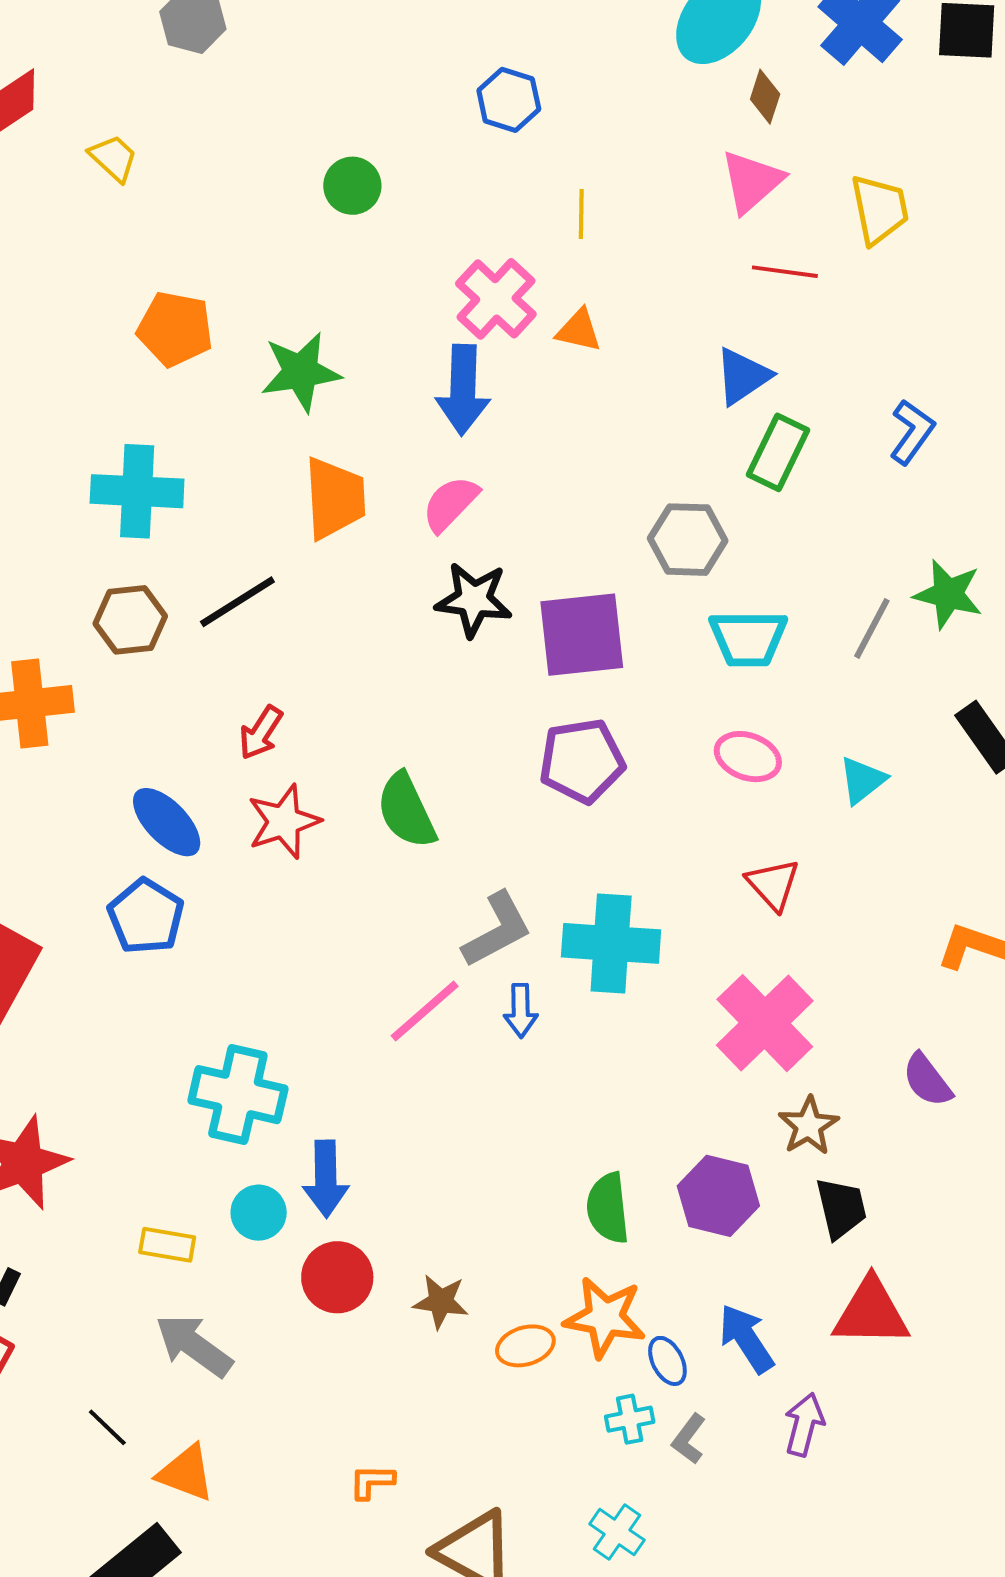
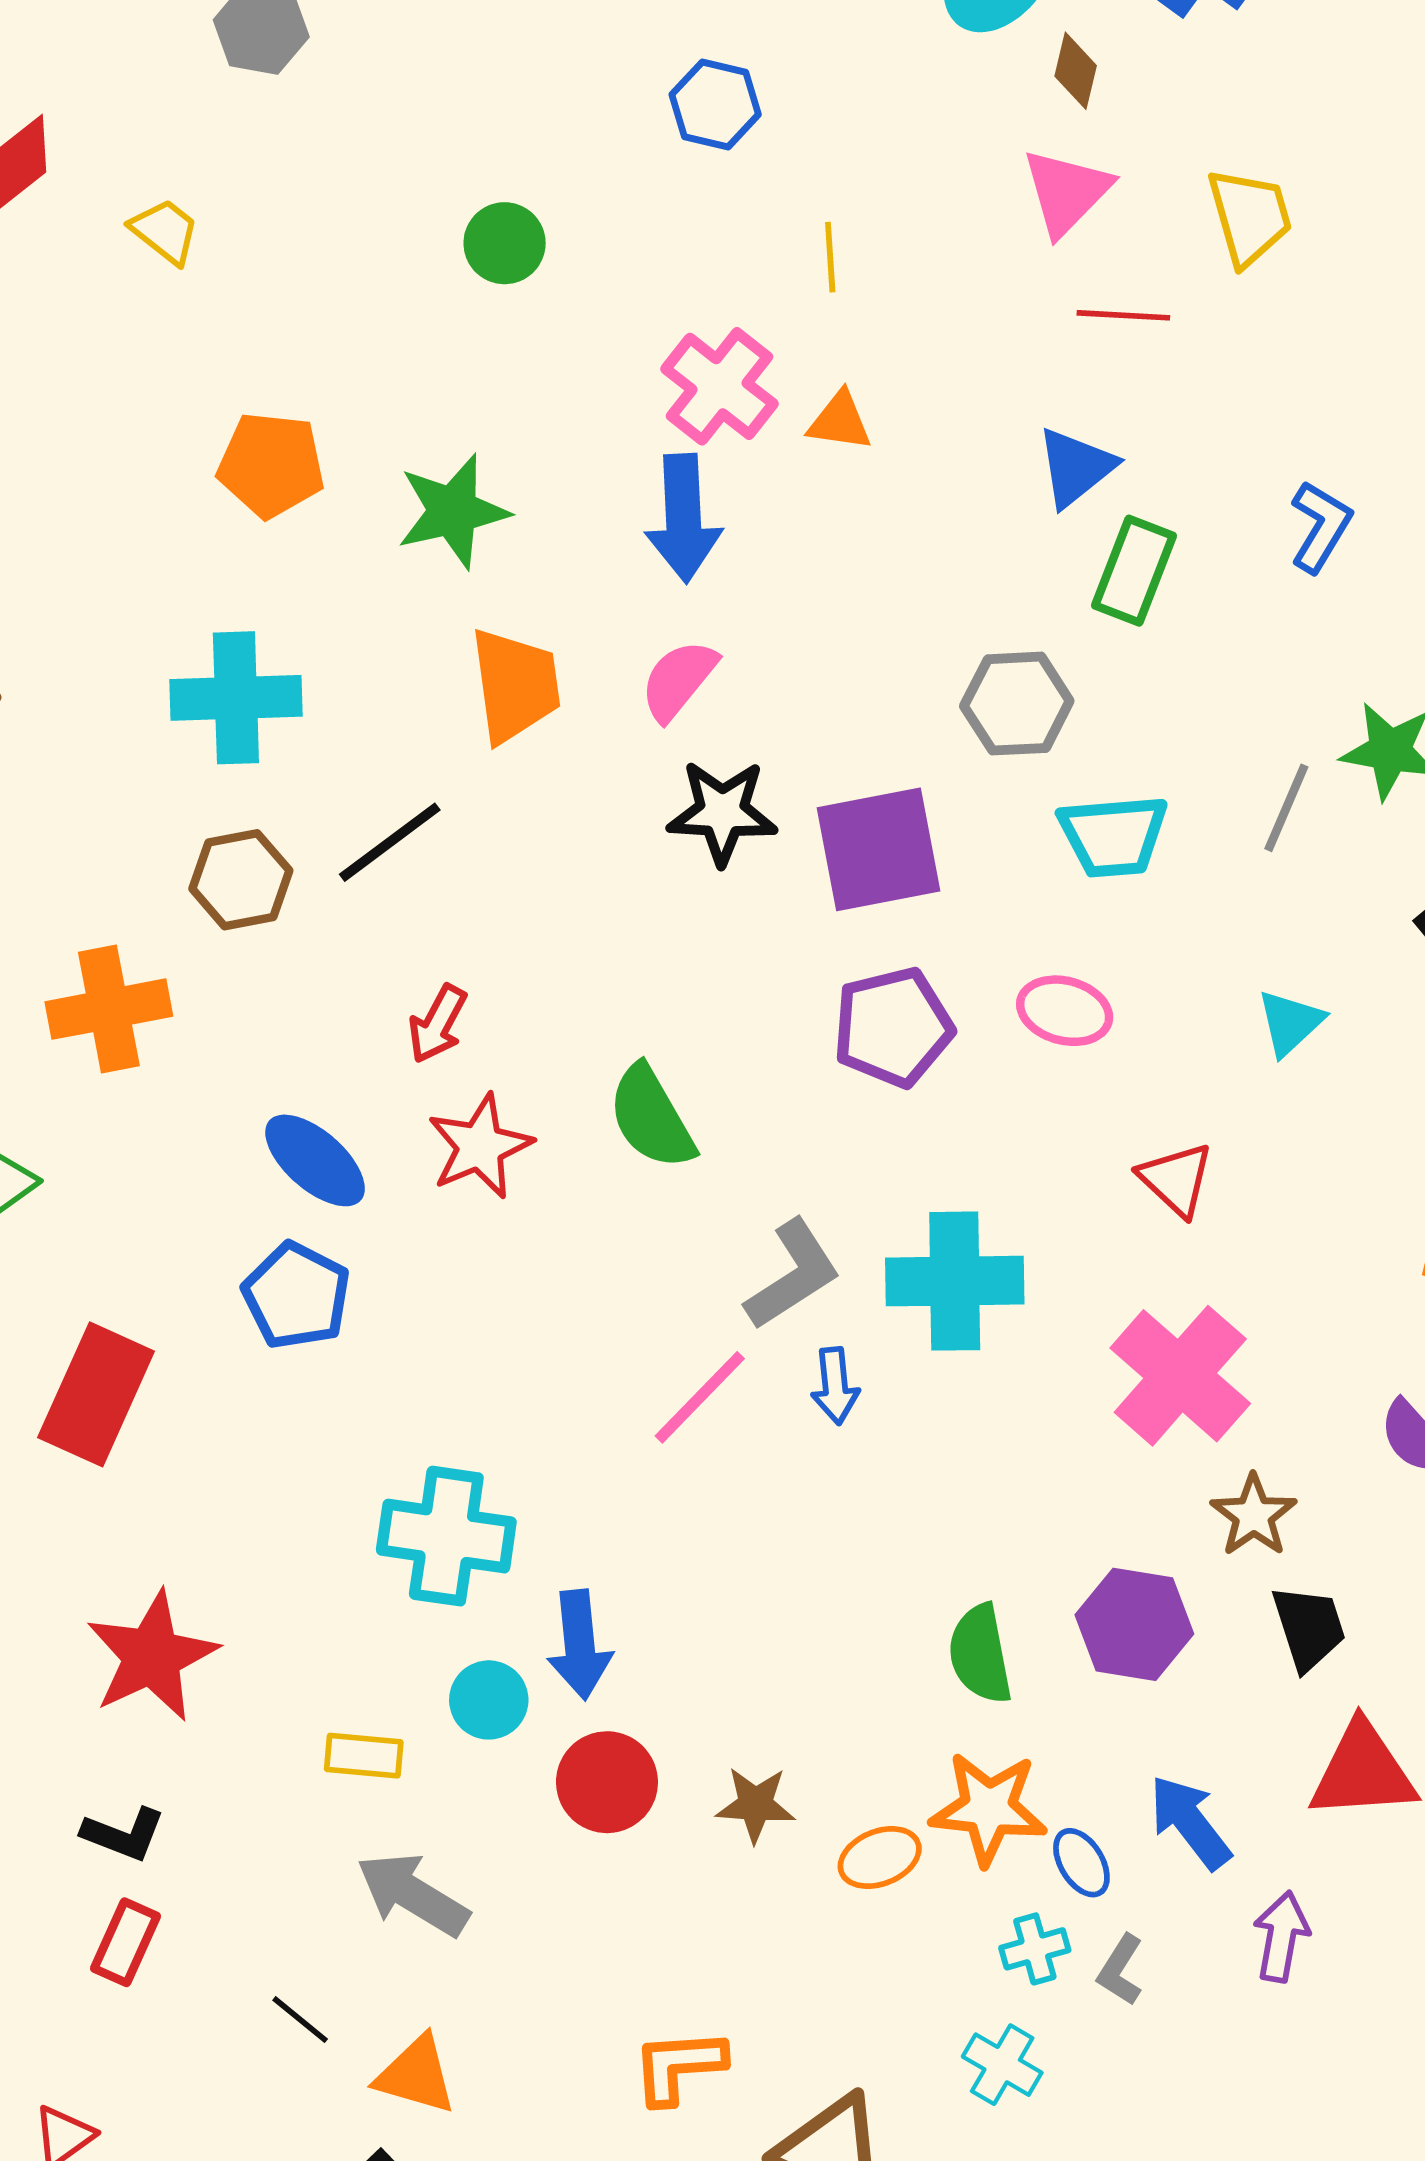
pink ellipse: (748, 757) -> (1065, 1011), moved
orange L-shape: (372, 1482) -> (679, 2066), size x1.5
cyan cross: (617, 1532) -> (1002, 2065), moved

